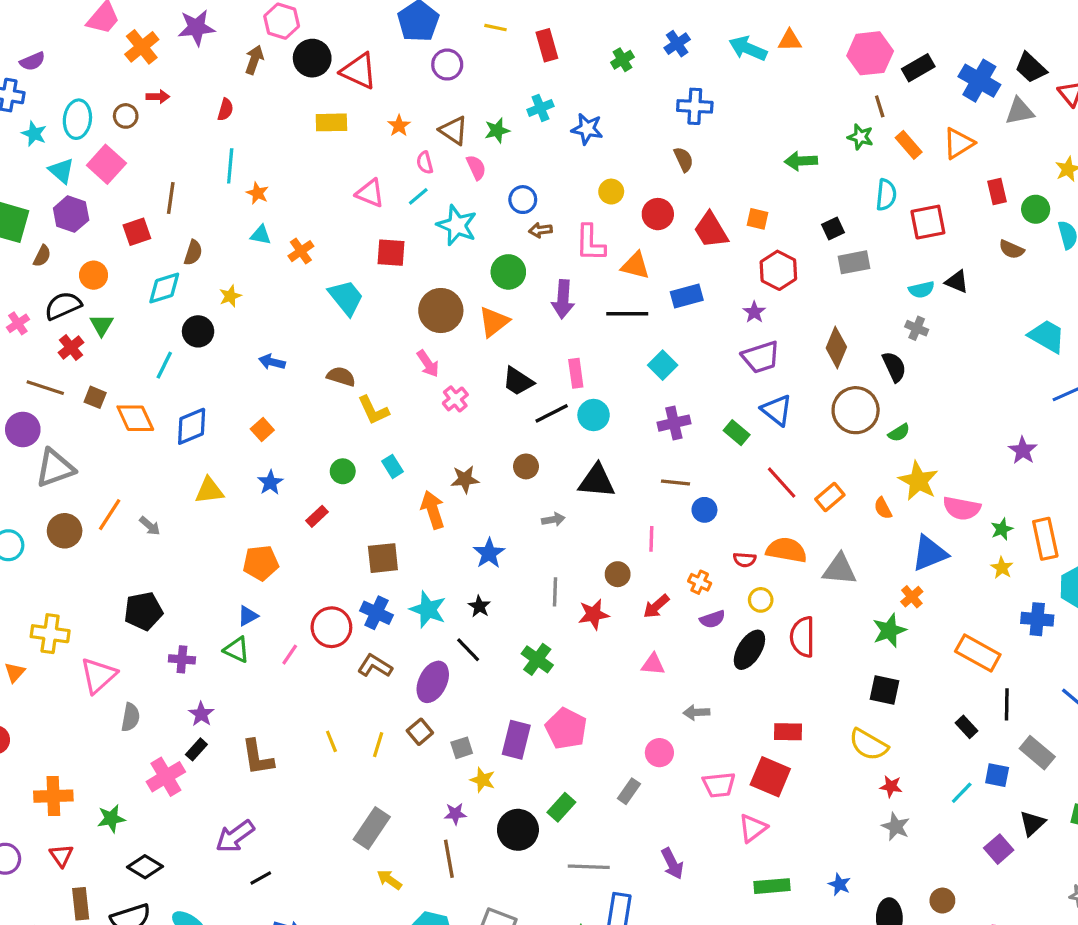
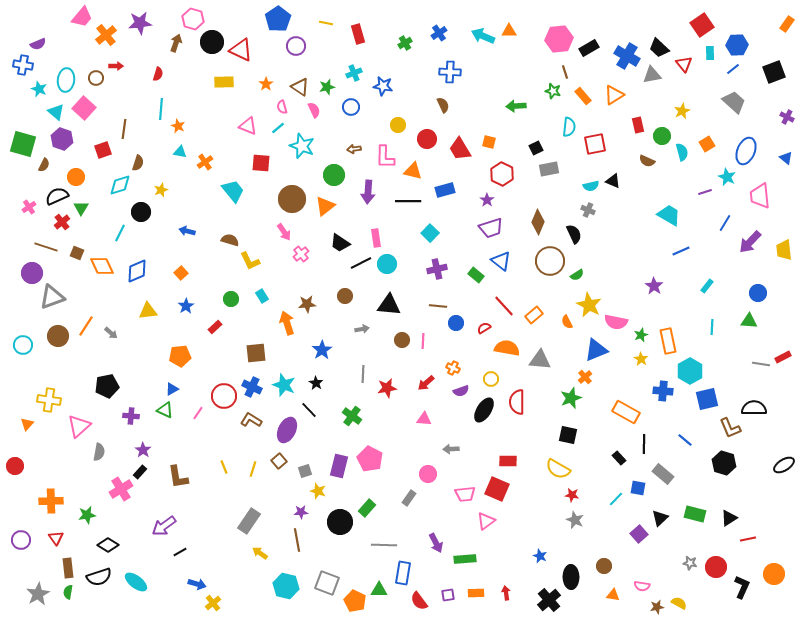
blue circle: (523, 200) -> (351, 107), moved
red semicircle: (745, 560) -> (484, 328), moved, turned 144
brown circle: (618, 574) -> (402, 340), moved
green rectangle: (772, 886) -> (465, 559), moved

